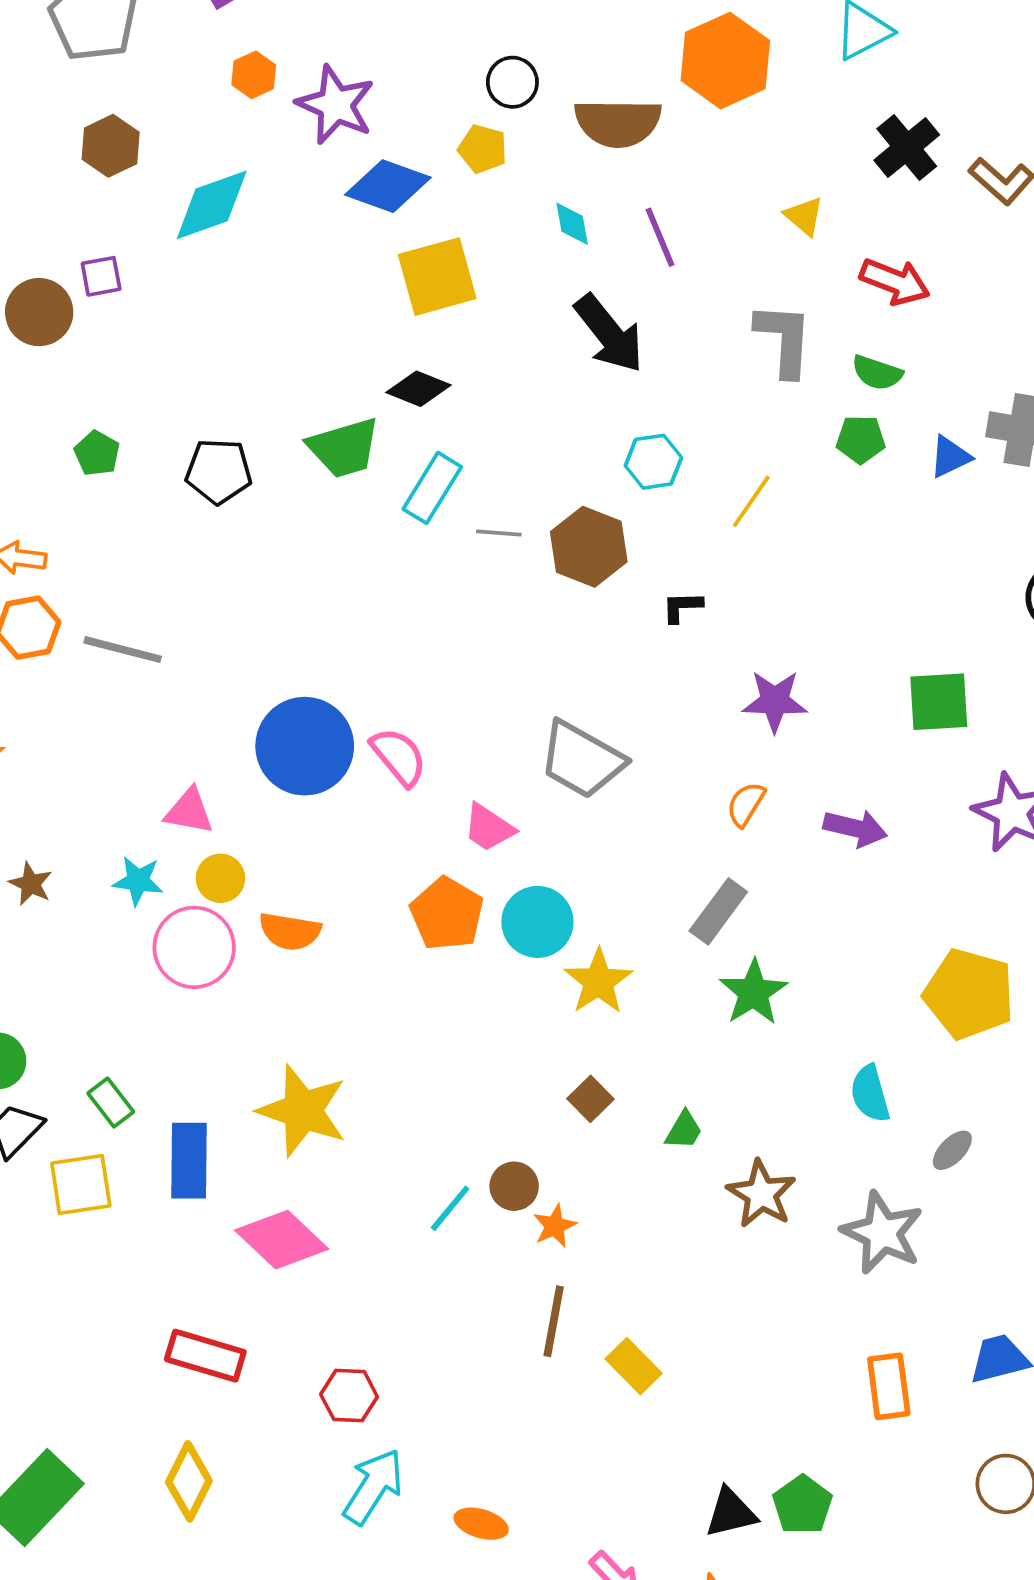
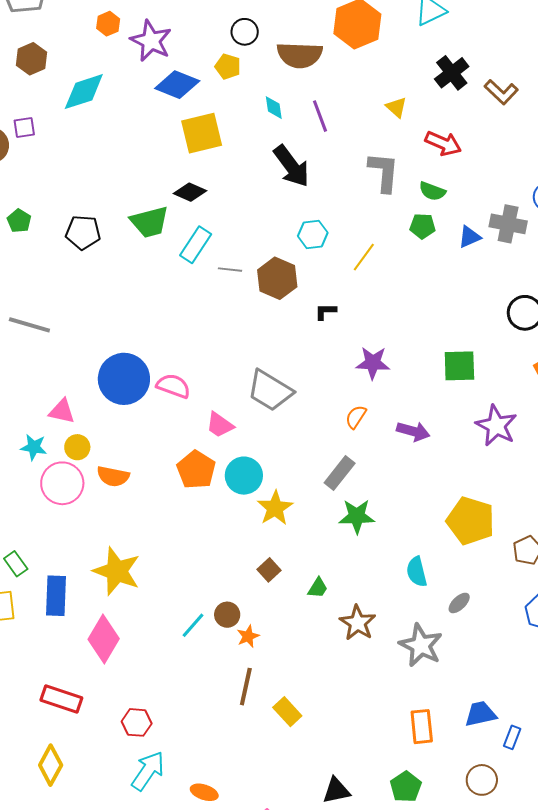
pink semicircle: (399, 757) -> (173, 386), turned -32
green star: (754, 992) -> (357, 516), turned 30
pink diamond: (282, 1240) -> (104, 639), turned 75
green pentagon: (803, 1505) -> (406, 787), moved

